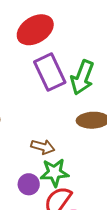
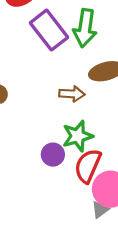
brown arrow: (43, 147) -> (72, 94), moved

